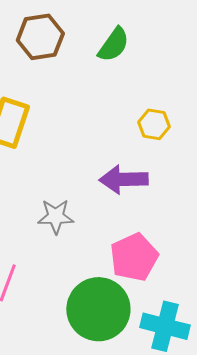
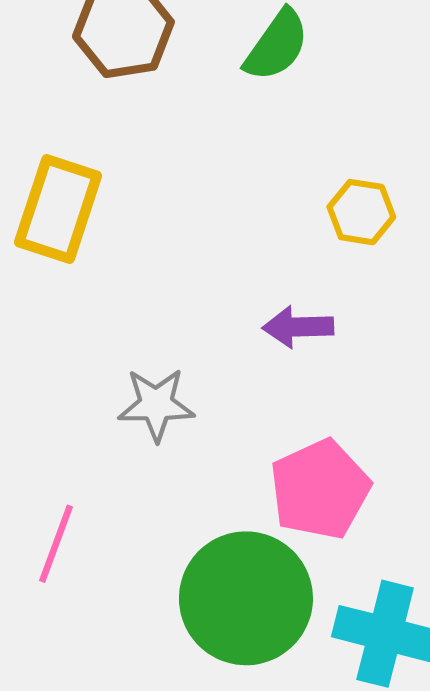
purple arrow: (124, 179) -> (298, 327), size x0.7

